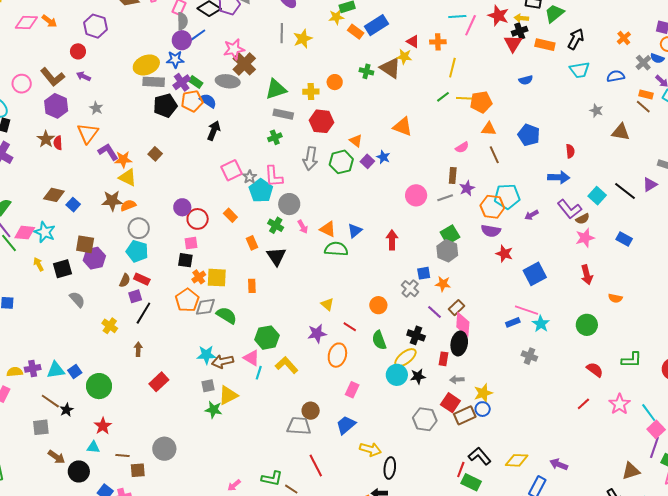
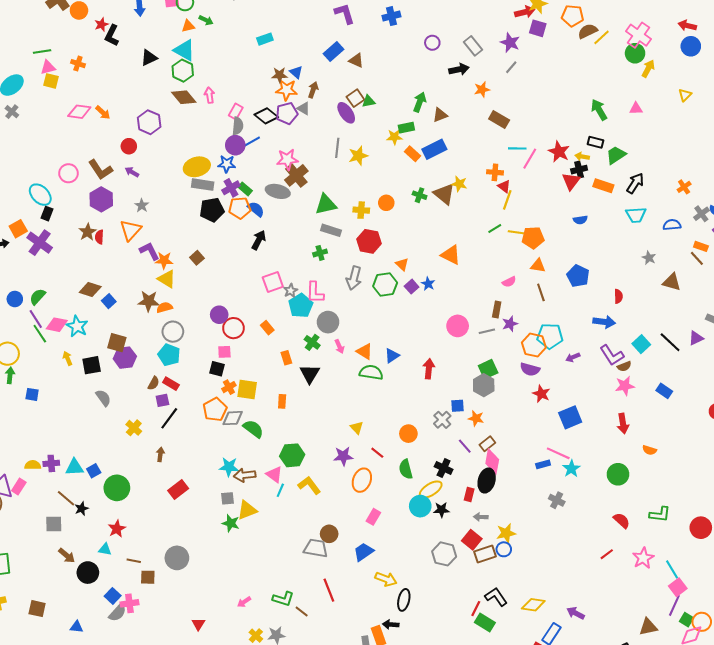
red triangle: (413, 41) -> (504, 186), moved

